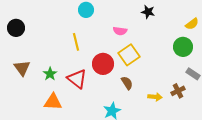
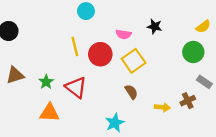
black star: (148, 12) -> (155, 27), moved
red circle: (103, 64) -> (100, 54), moved
brown triangle: (22, 68) -> (15, 75), turned 48

